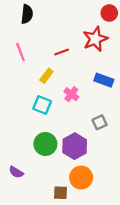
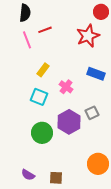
pink line: (20, 52) -> (27, 40), moved
red line: (62, 52) -> (45, 30), moved
purple hexagon: (75, 146) -> (69, 122), moved
purple semicircle: (16, 172) -> (28, 175), moved
orange circle: (81, 178) -> (98, 164), moved

